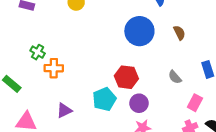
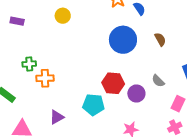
green cross: (38, 52) -> (29, 64), turned -32
cyan pentagon: (104, 99) -> (93, 105), turned 30
purple circle: (139, 103) -> (136, 94), moved

